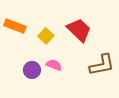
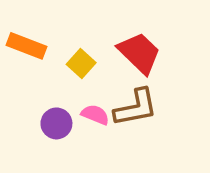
brown L-shape: (102, 65) -> (136, 108), moved

